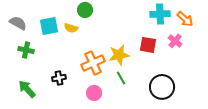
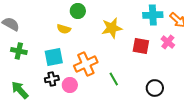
cyan square: (49, 26) -> (54, 57), moved
yellow star: (119, 55) -> (112, 28), moved
black circle: (162, 87) -> (155, 88), size x0.7
pink circle: (94, 93) -> (70, 85), moved

